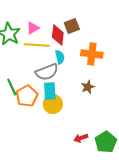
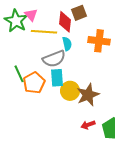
pink triangle: (33, 28) -> (31, 15), moved, turned -40
brown star: (88, 87) -> (88, 95), moved, size x1.6
yellow circle: (53, 104) -> (70, 91), moved

